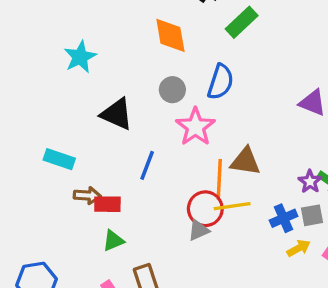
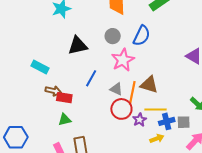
black triangle: (117, 114) -> (78, 46), turned -45
purple star: (310, 182) -> (140, 120), moved
yellow line: (232, 206) -> (155, 110), moved
gray triangle: (199, 230) -> (116, 89), moved, turned 40
yellow arrow: (299, 248) -> (157, 139), moved

